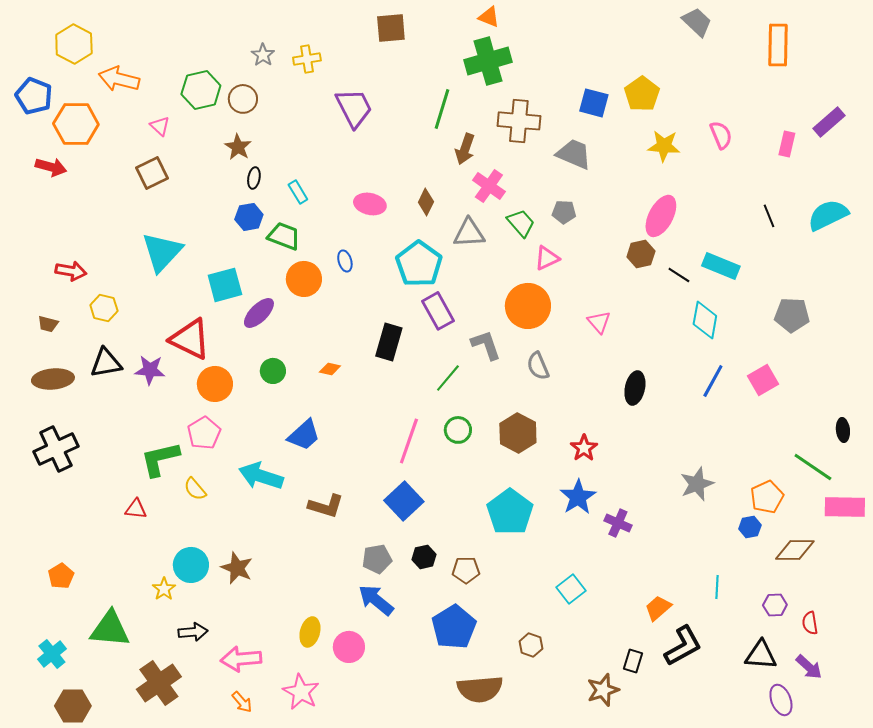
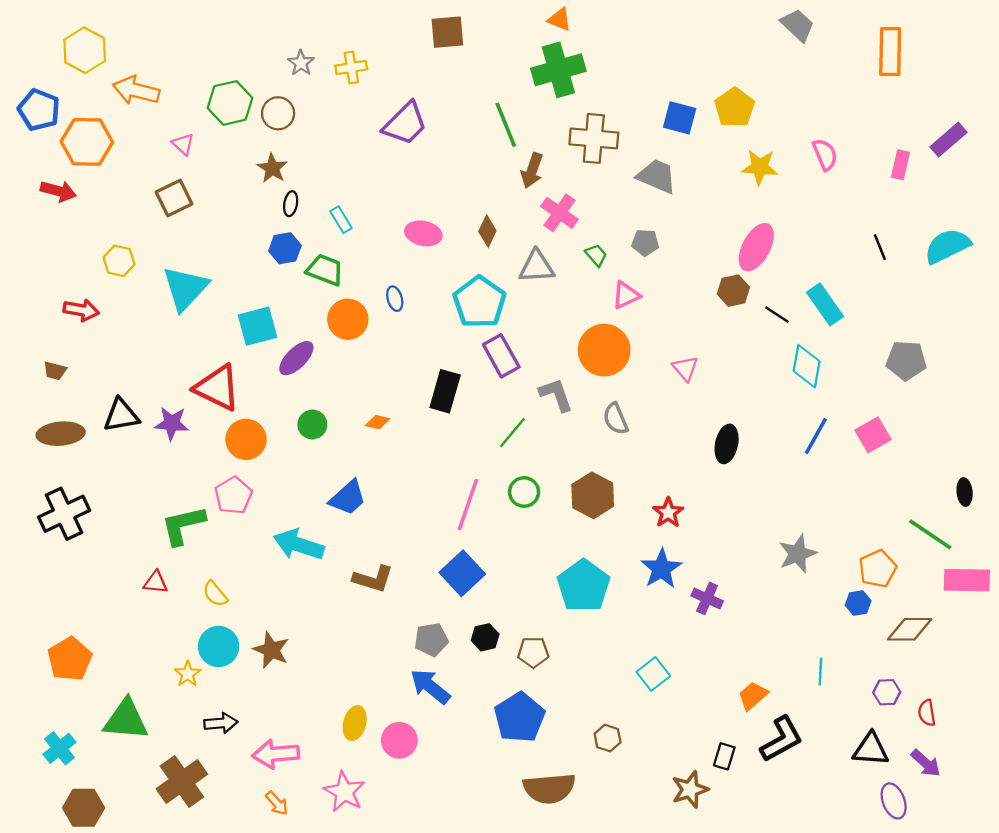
purple trapezoid: (354, 108) -> (405, 124), turned 72
green line: (442, 109) -> (506, 125), turned -39
green trapezoid: (521, 223) -> (596, 255), size x0.7
cyan rectangle: (721, 266) -> (825, 304), turned 33
yellow hexagon: (104, 308) -> (119, 261), moved
yellow semicircle: (195, 489) -> (215, 594), moved
orange pentagon: (61, 576) -> (70, 659), size x1.5

